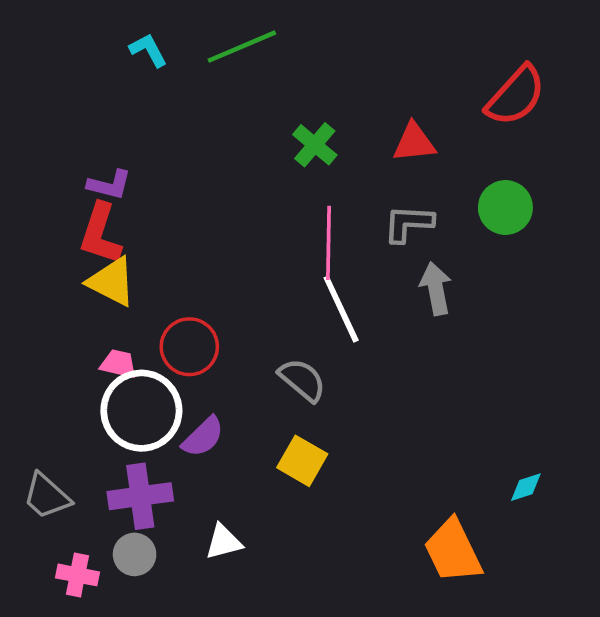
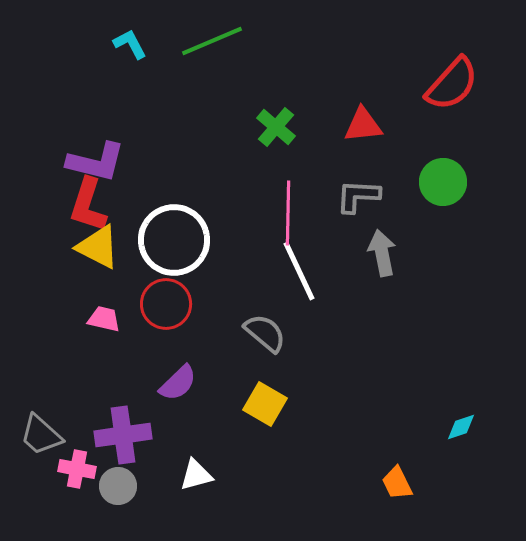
purple L-shape: (109, 185) -> (96, 162), size x1.5
white circle: (141, 411) -> (174, 240), moved
orange trapezoid: (453, 551) -> (397, 483), size x0.6
pink cross: (77, 575) -> (77, 469), moved

